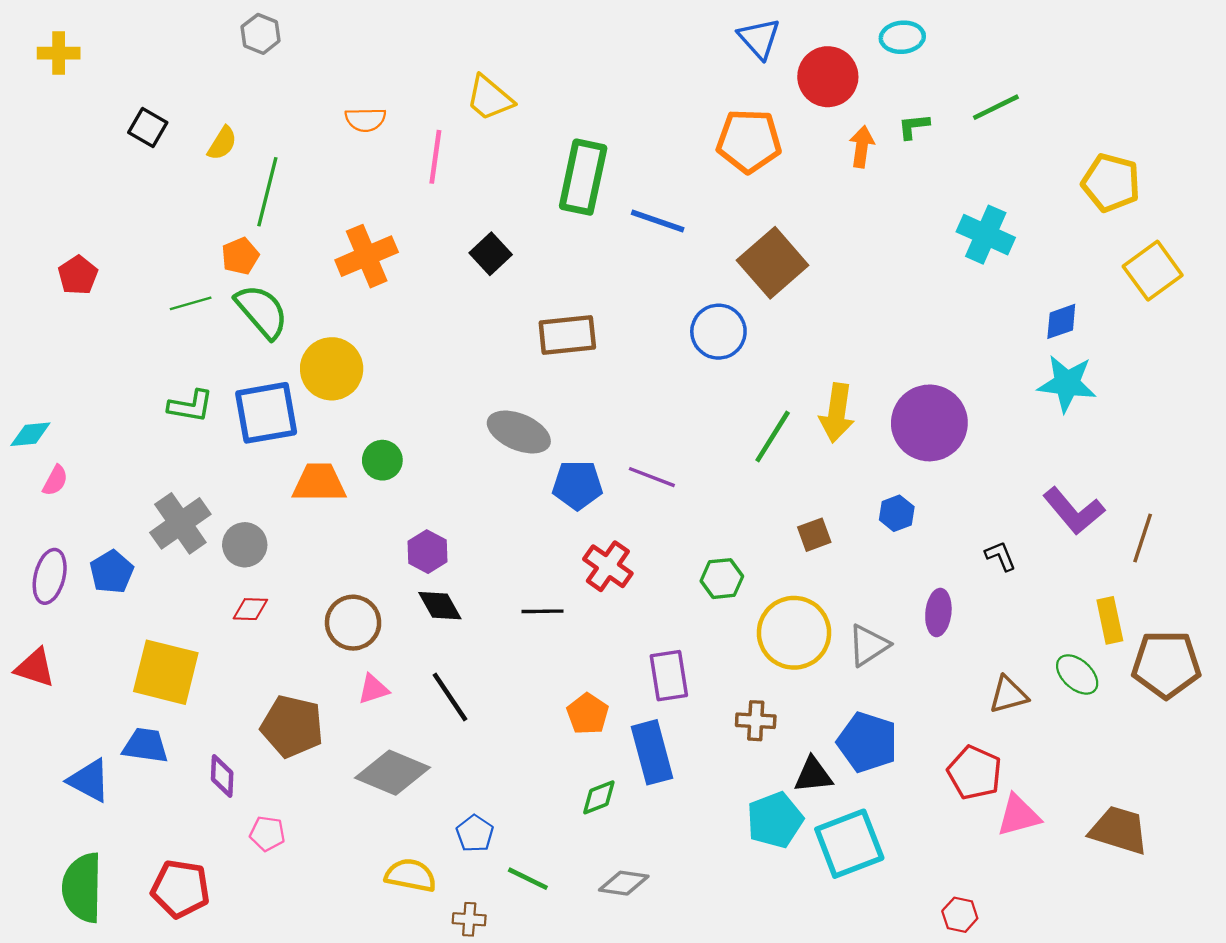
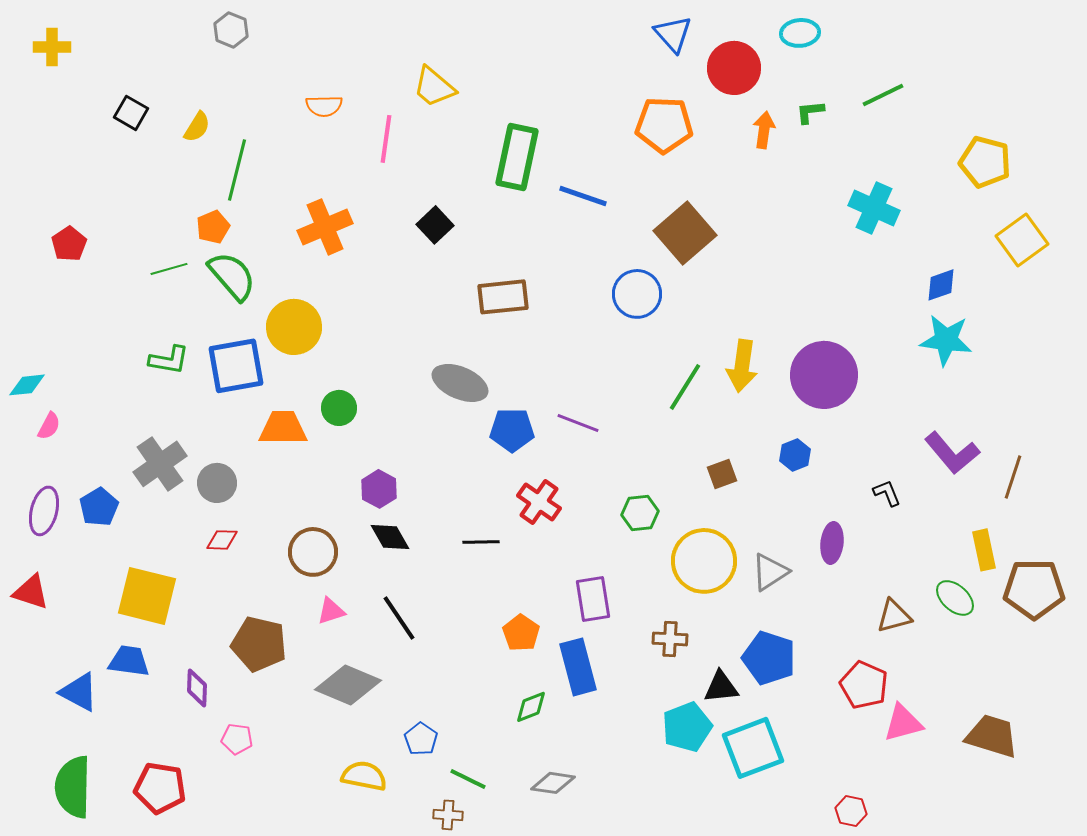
brown cross: (469, 919) -> (448, 815), moved

